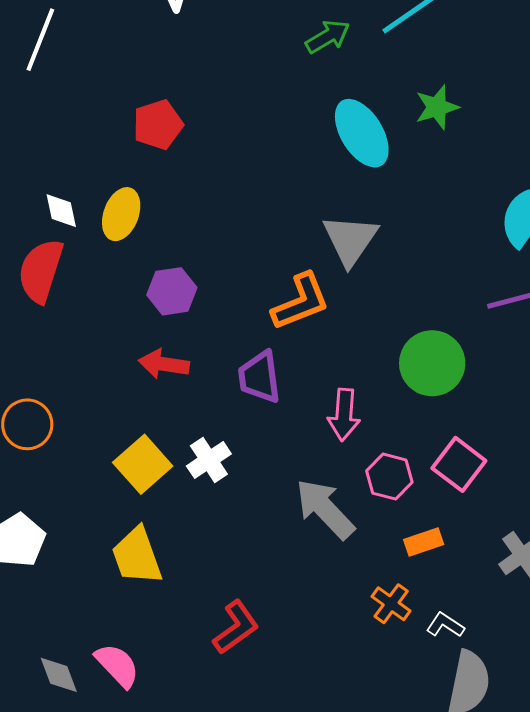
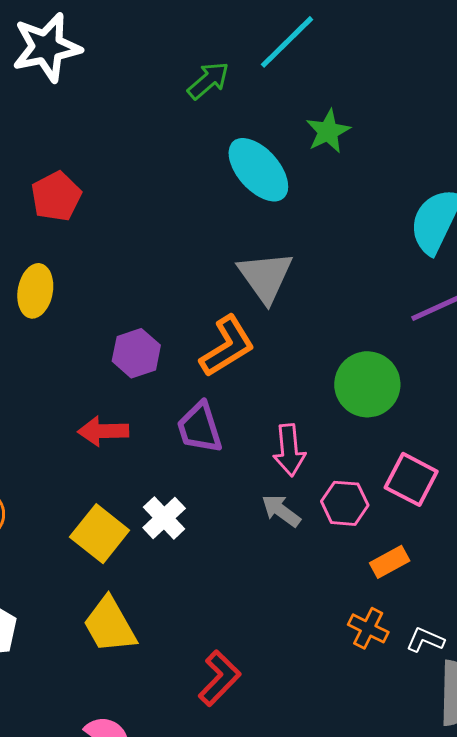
purple hexagon: (172, 291) -> (136, 353), moved
gray arrow: (325, 509) -> (281, 511), moved, size x0.6

